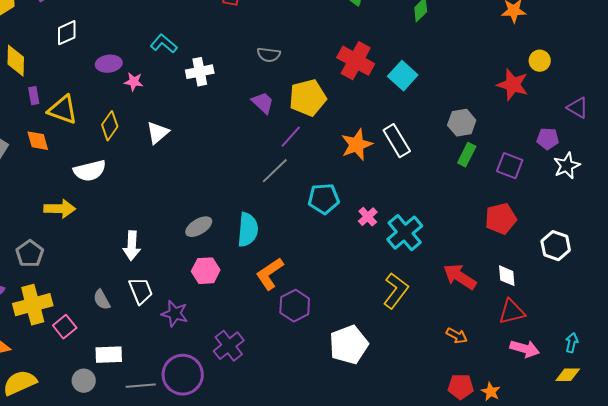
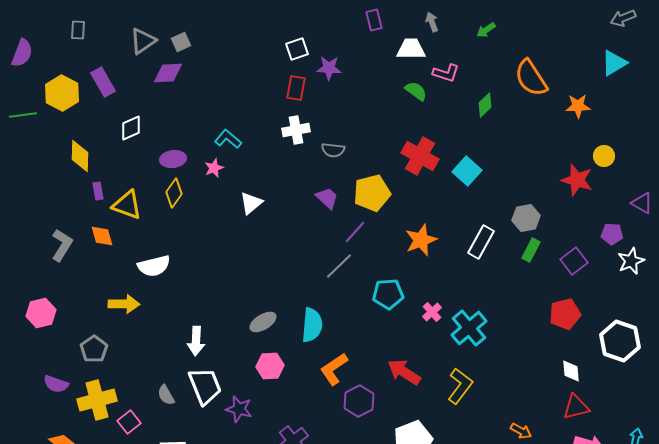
white cross: (200, 72) -> (296, 130), moved
pink star: (134, 82) -> (214, 168), moved, turned -30
yellow diamond: (110, 126) -> (174, 193), moved
white triangle: (158, 133) -> (251, 203), moved
white rectangle: (397, 141) -> (481, 242), moved, turned 60
purple square: (510, 166) -> (574, 261), turned 32
white hexagon: (556, 246) -> (620, 341), size x1.4
red arrow: (460, 277) -> (404, 372), moved
white trapezoid: (141, 291) -> (205, 386), size x1.4

